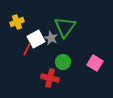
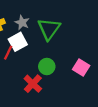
gray star: (51, 38) -> (22, 22), moved
red cross: (50, 78) -> (33, 84), turned 30

